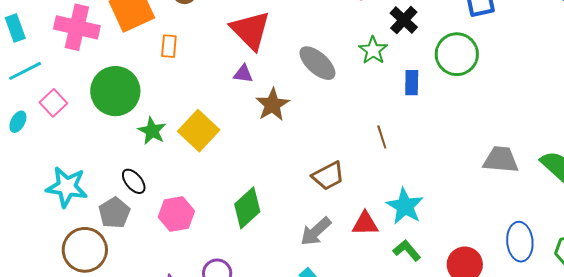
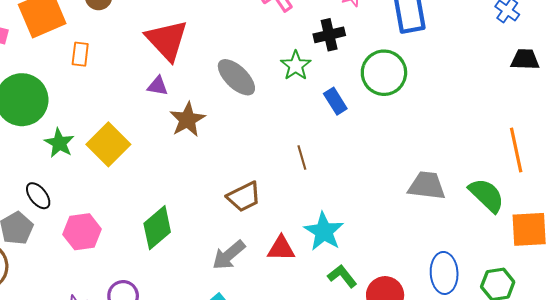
black cross: (404, 20) -> (329, 35), turned 32
blue rectangle: (412, 83) -> (335, 101), turned -35
green L-shape: (407, 250) -> (342, 276), moved

